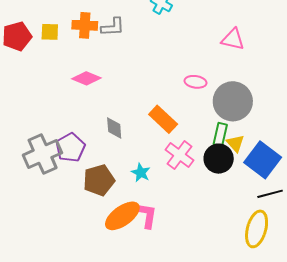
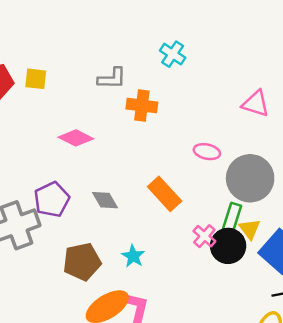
orange cross: (85, 25) -> (142, 106), moved
gray diamond: (114, 128) -> (105, 200), turned -30
purple pentagon: (70, 148) -> (52, 199), moved
pink cross: (180, 155) -> (204, 236), moved, size x0.7

